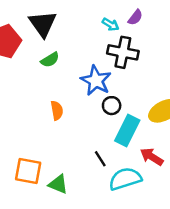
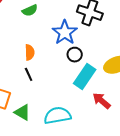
black line: (100, 159) -> (29, 74), moved
cyan semicircle: (125, 179) -> (57, 115), moved

